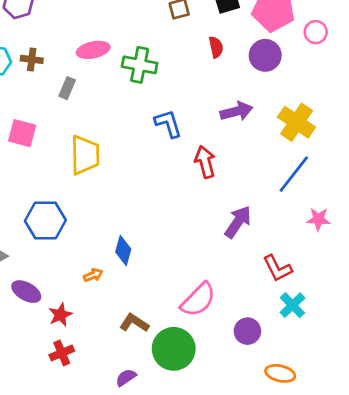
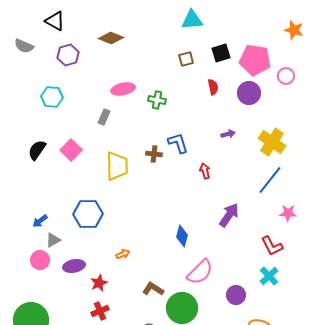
brown cross: (32, 59) -> (154, 154), moved
green cross: (140, 65) -> (157, 100), size x0.7
purple arrow: (237, 111) -> (228, 134), size x0.6
pink square: (22, 133) -> (71, 150), turned 30
red arrow: (205, 162) -> (205, 171), size x0.7
blue diamond: (123, 251) -> (182, 236), moved
red L-shape: (277, 268) -> (272, 246), moved
purple ellipse: (26, 292) -> (74, 266), turned -40

